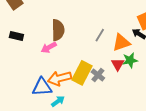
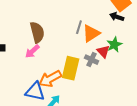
orange triangle: (121, 43) -> (91, 33), moved
gray cross: (98, 75) -> (92, 60), moved
blue triangle: (42, 87) -> (35, 91), turned 30

